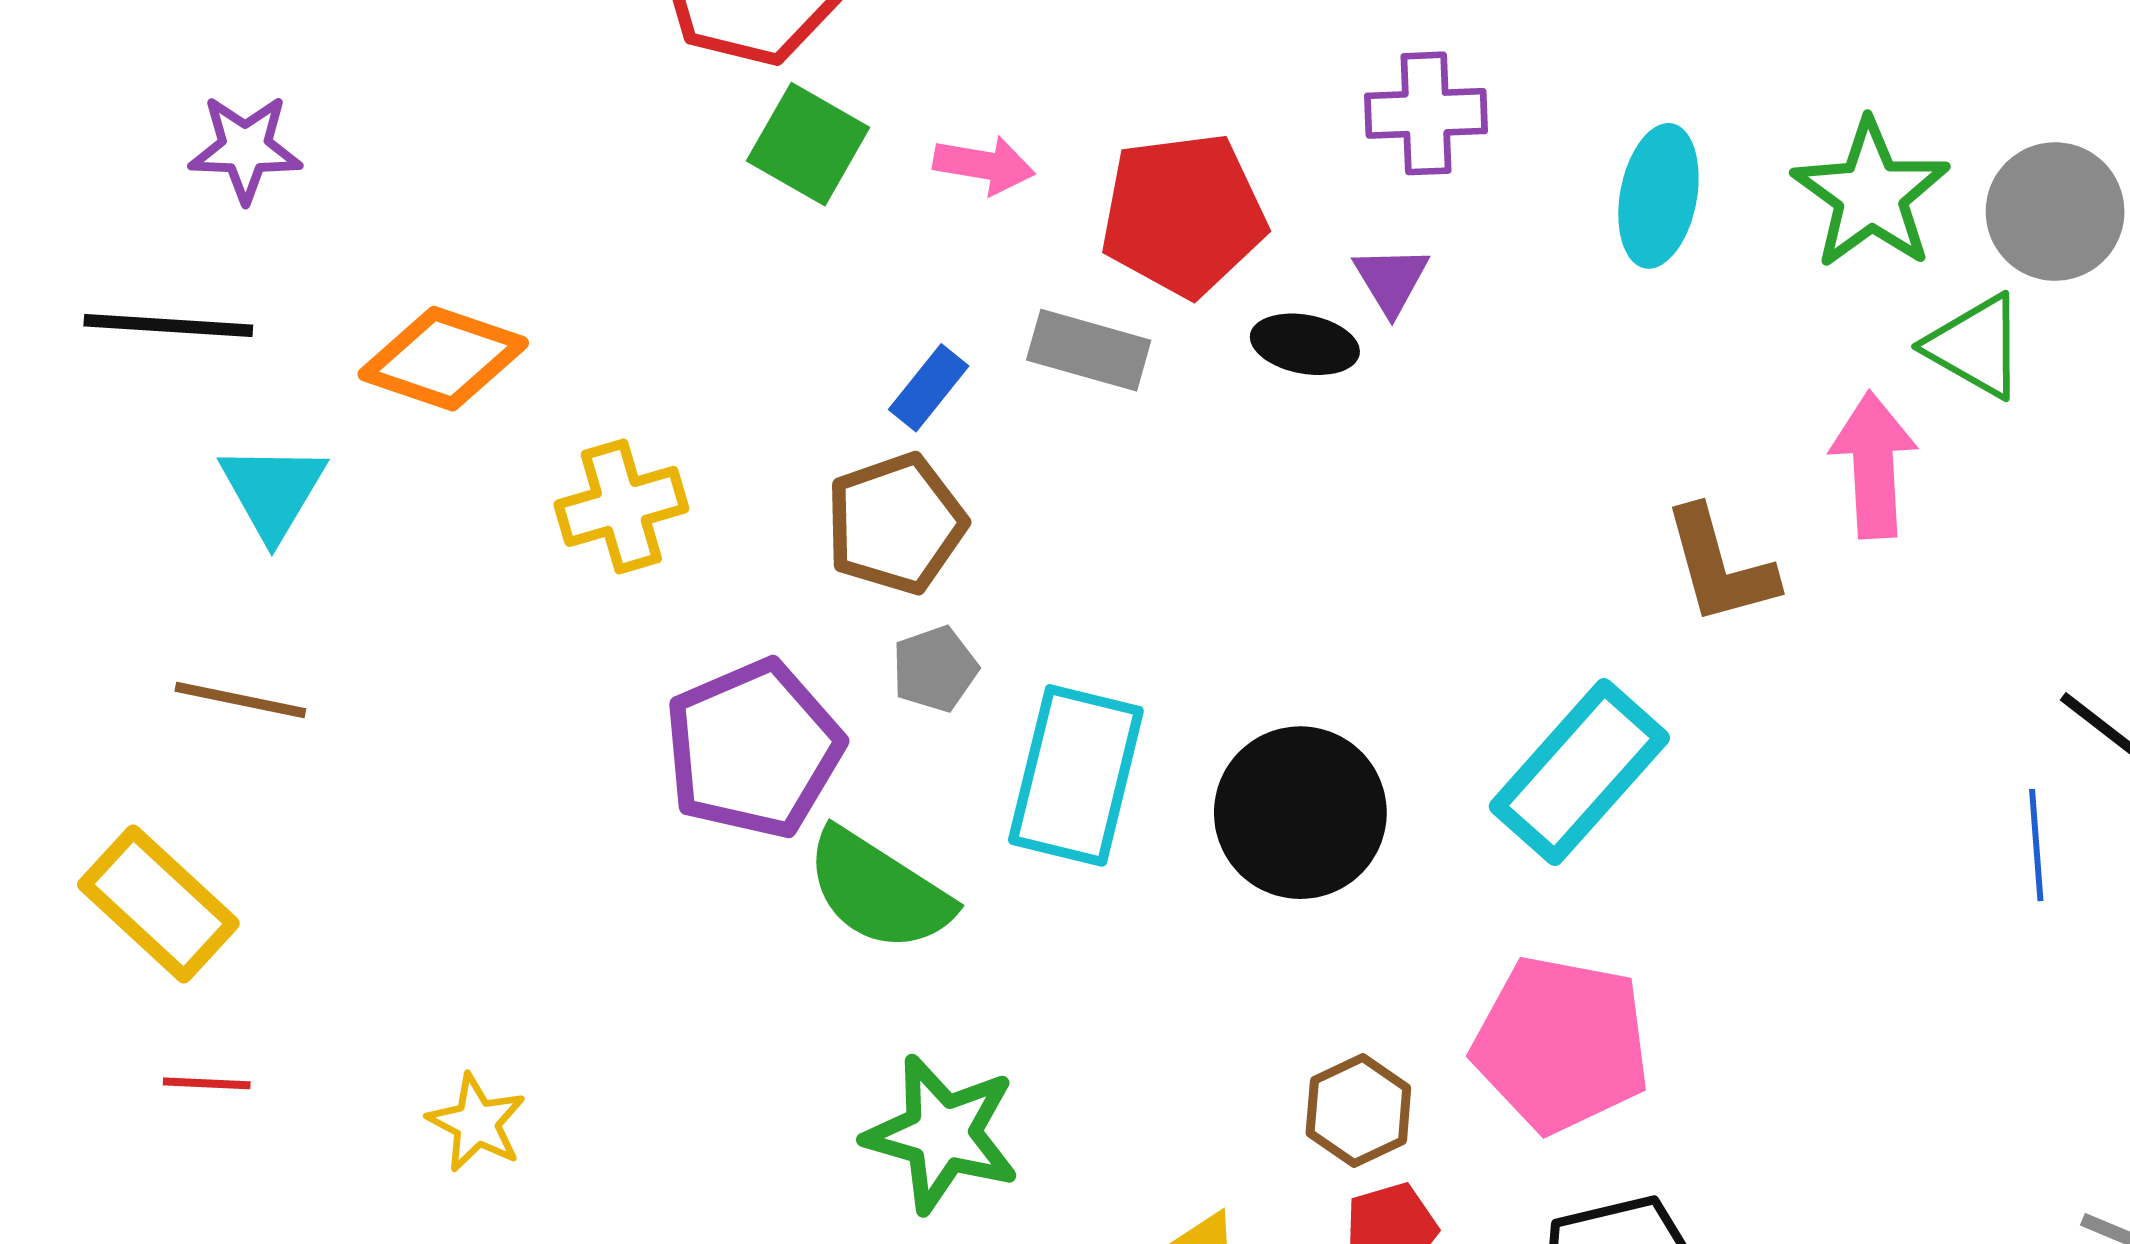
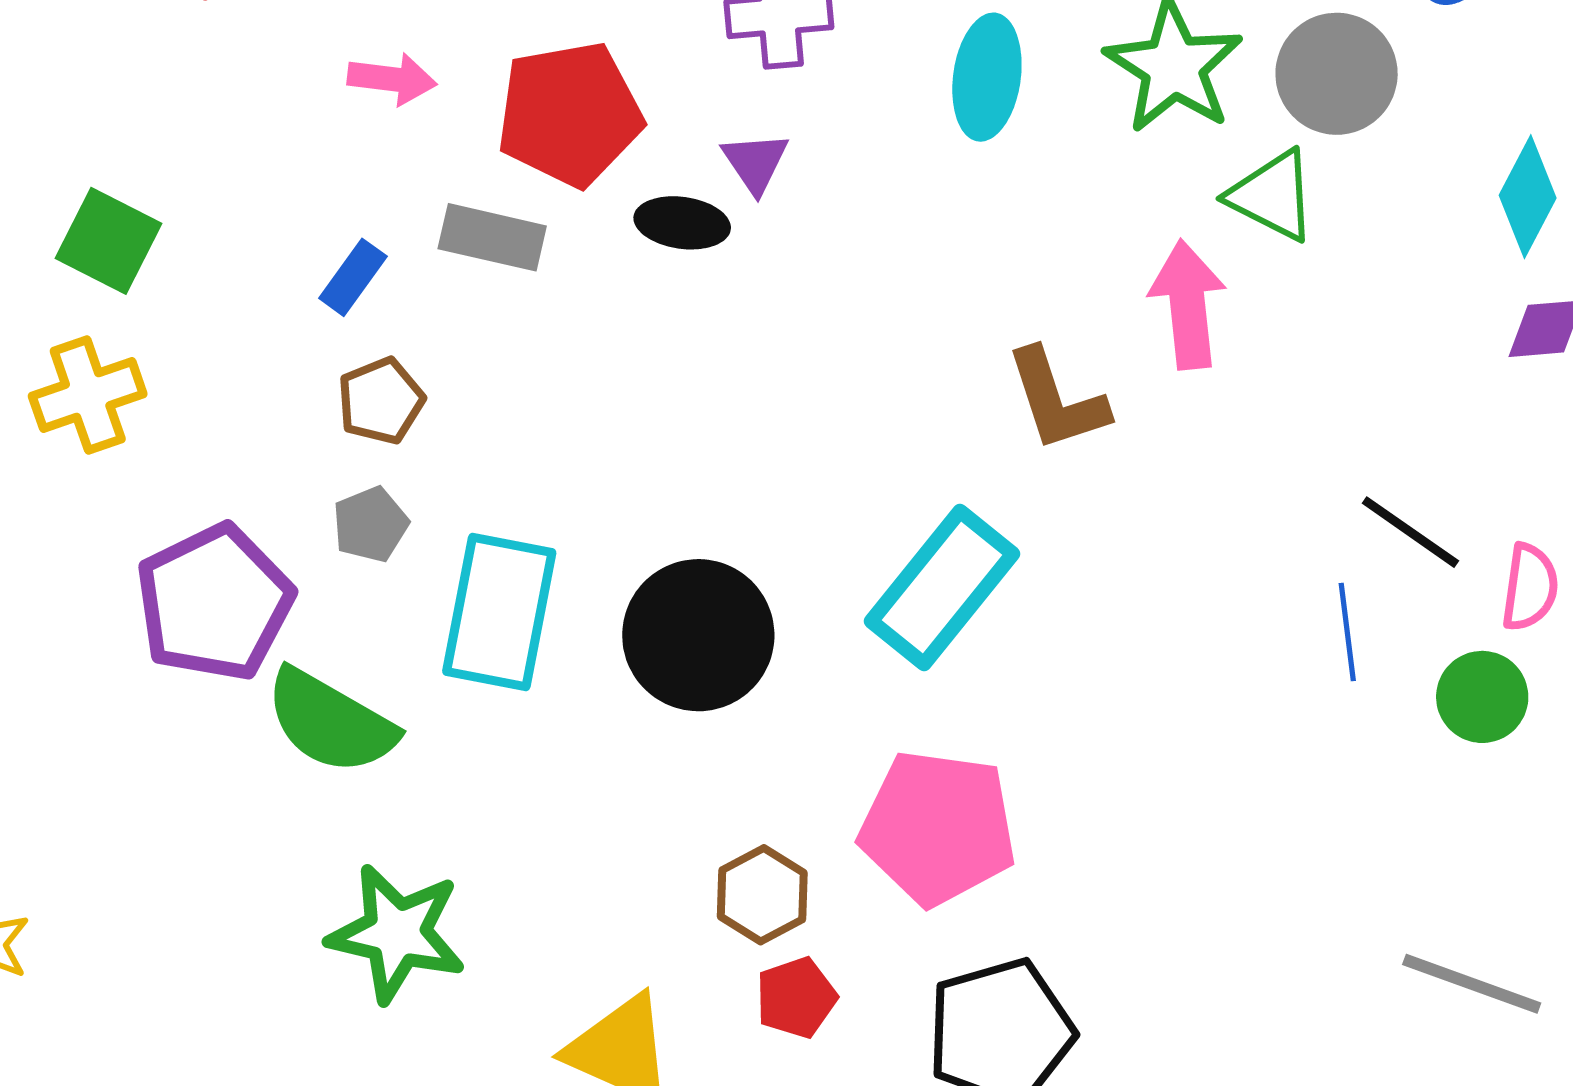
green square: (808, 144) -> (109, 241), moved
brown pentagon: (896, 524) -> (381, 401), moved, size x0.7

